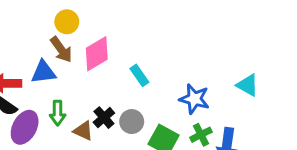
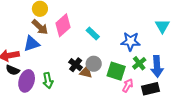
cyan triangle: (248, 85) -> (162, 26), turned 42
green arrow: (58, 113) -> (48, 80), moved
brown triangle: (83, 131) -> (86, 72), moved

